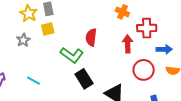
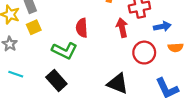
black rectangle: (84, 79) -> (56, 81), moved
cyan line: (33, 81) -> (16, 74), moved

